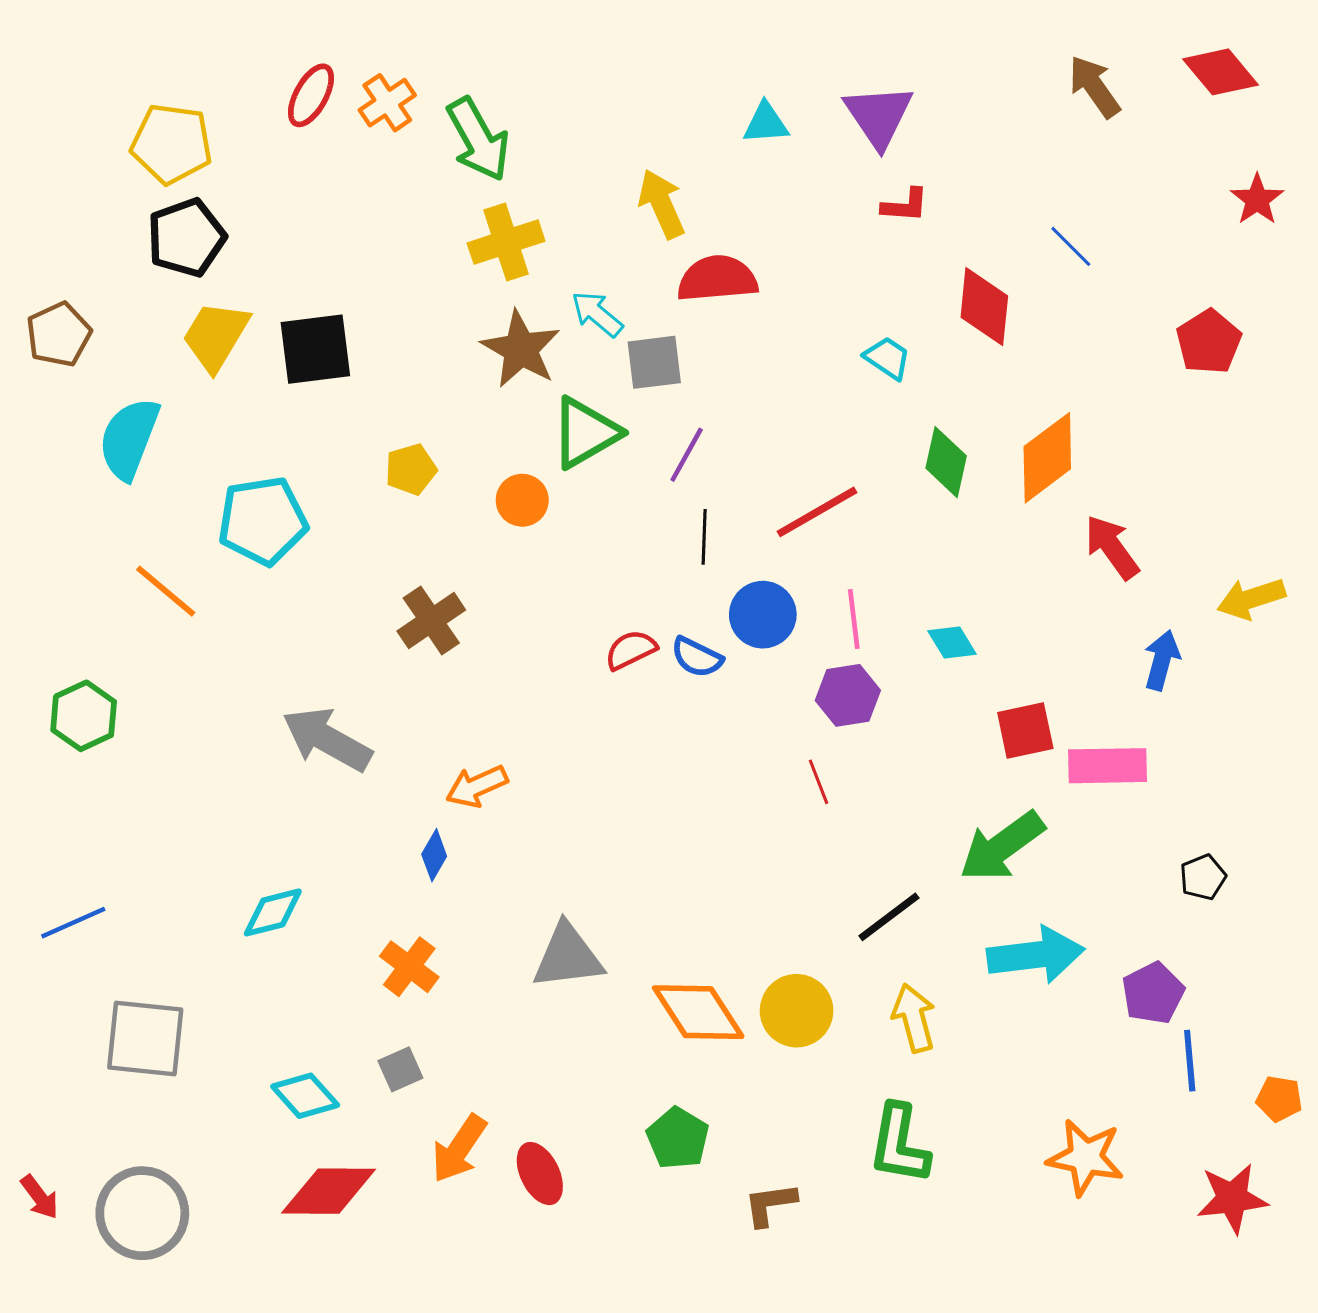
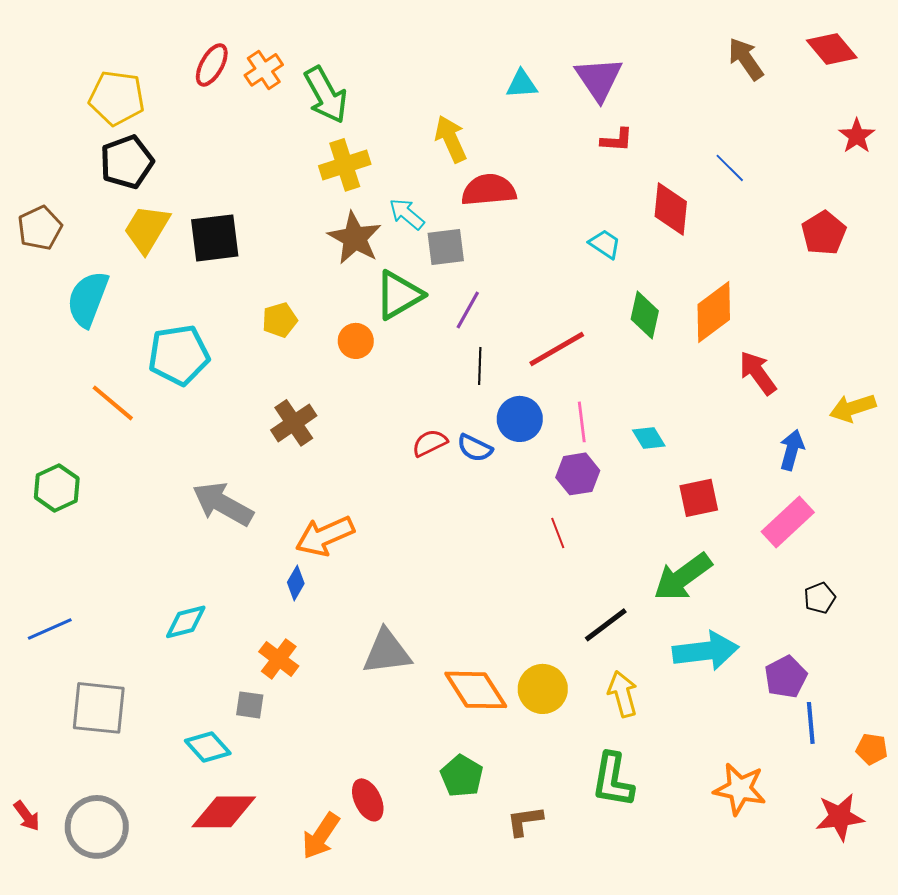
pink rectangle: (1108, 766) -> (788, 522), moved, turned -42
orange arrow: (477, 786) -> (325, 536), size x1.4
gray square: (400, 1069) -> (250, 705), moved, turned 32
orange arrow: (459, 1149) -> (321, 836), moved

